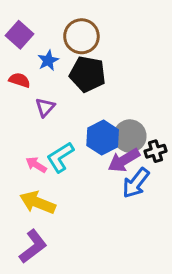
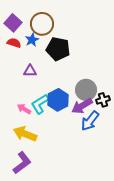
brown circle: (81, 36) -> (42, 24), moved
red semicircle: (19, 80) -> (14, 43), moved
purple triangle: (45, 107) -> (30, 71), turned 48
blue hexagon: (103, 138) -> (58, 100), moved

